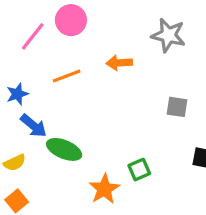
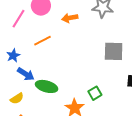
orange arrow: (119, 63) -> (70, 18), moved
gray square: (177, 107) -> (114, 51), size x1.5

